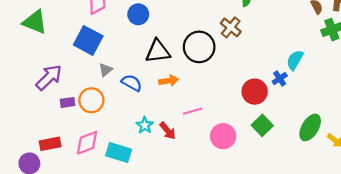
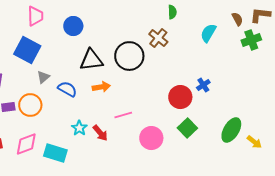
cyan semicircle: (295, 60) -> (208, 33), moved

